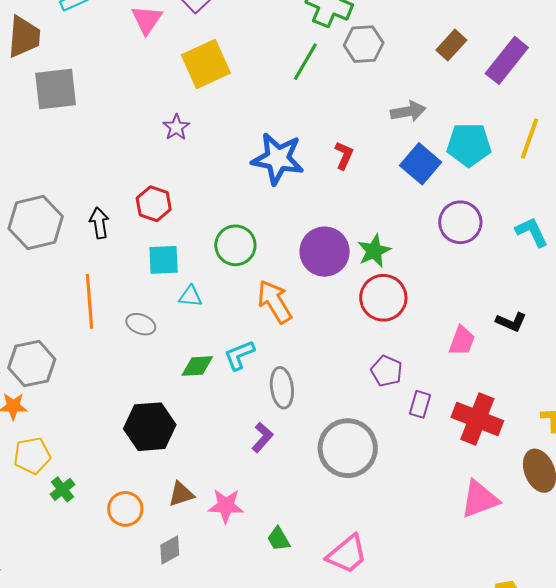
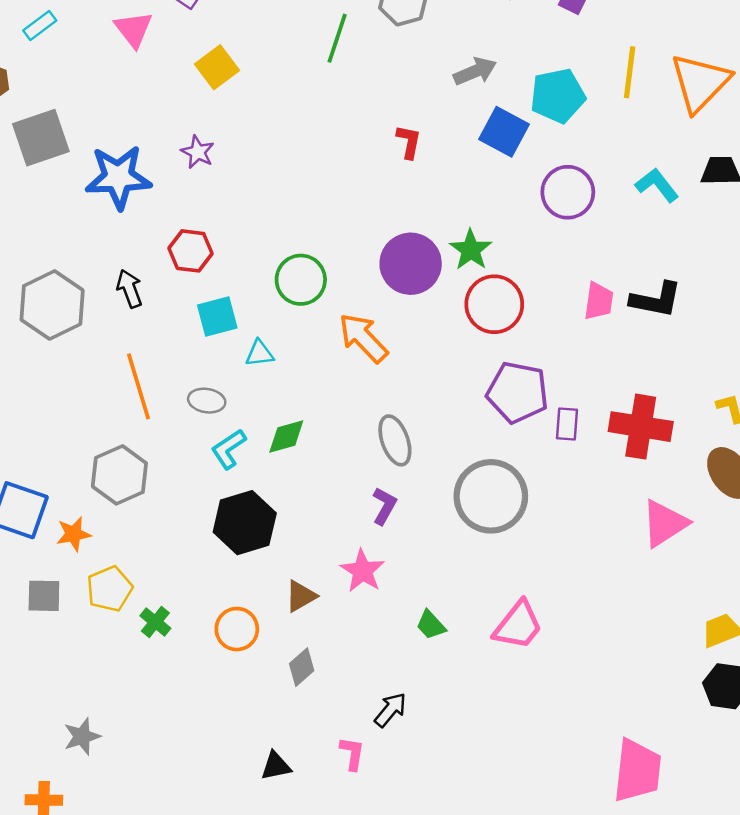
yellow square: (206, 64) -> (217, 67), size x0.7
blue star: (278, 159) -> (118, 177), moved
black L-shape: (511, 322) -> (656, 300), size x1.4
pink trapezoid: (462, 341) -> (599, 301), moved
cyan L-shape: (239, 355) -> (229, 449), moved
gray hexagon: (32, 364) -> (119, 475), moved
purple pentagon: (387, 371) -> (518, 392), size x1.6
pink star: (226, 506) -> (362, 571), moved, turned -30

